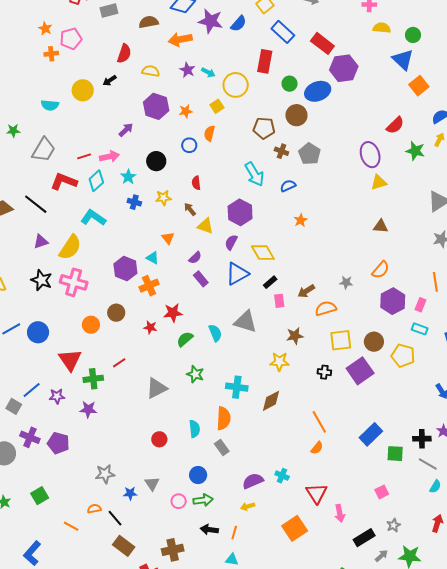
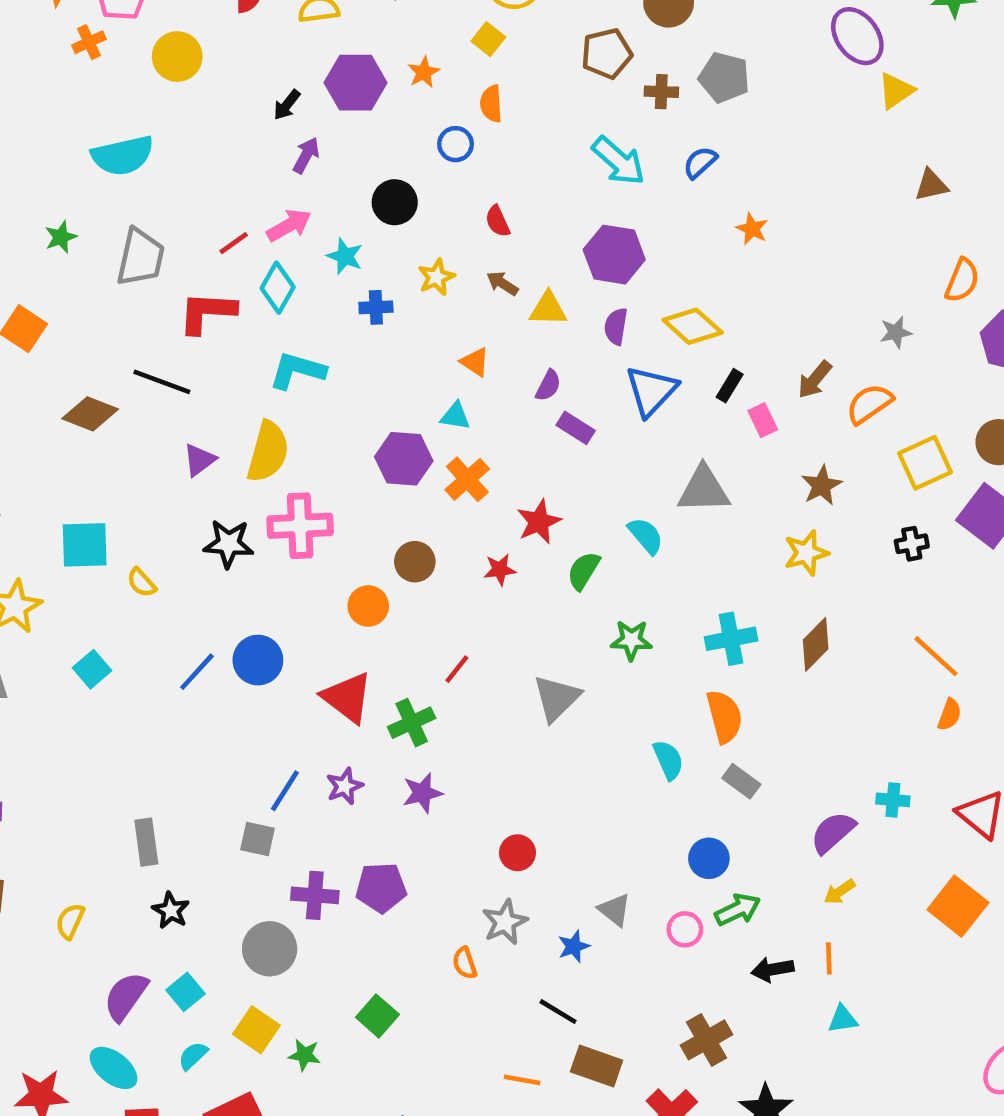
black arrow: (110, 81) -> (287, 105), moved
yellow circle: (83, 90) -> (177, 57), moved
cyan semicircle: (50, 105) -> (123, 156), size x1.5
red circle: (159, 439) -> (517, 853), moved
orange semicircle: (94, 509) -> (465, 963), moved, turned -80
orange line: (71, 526) -> (522, 1080), moved

